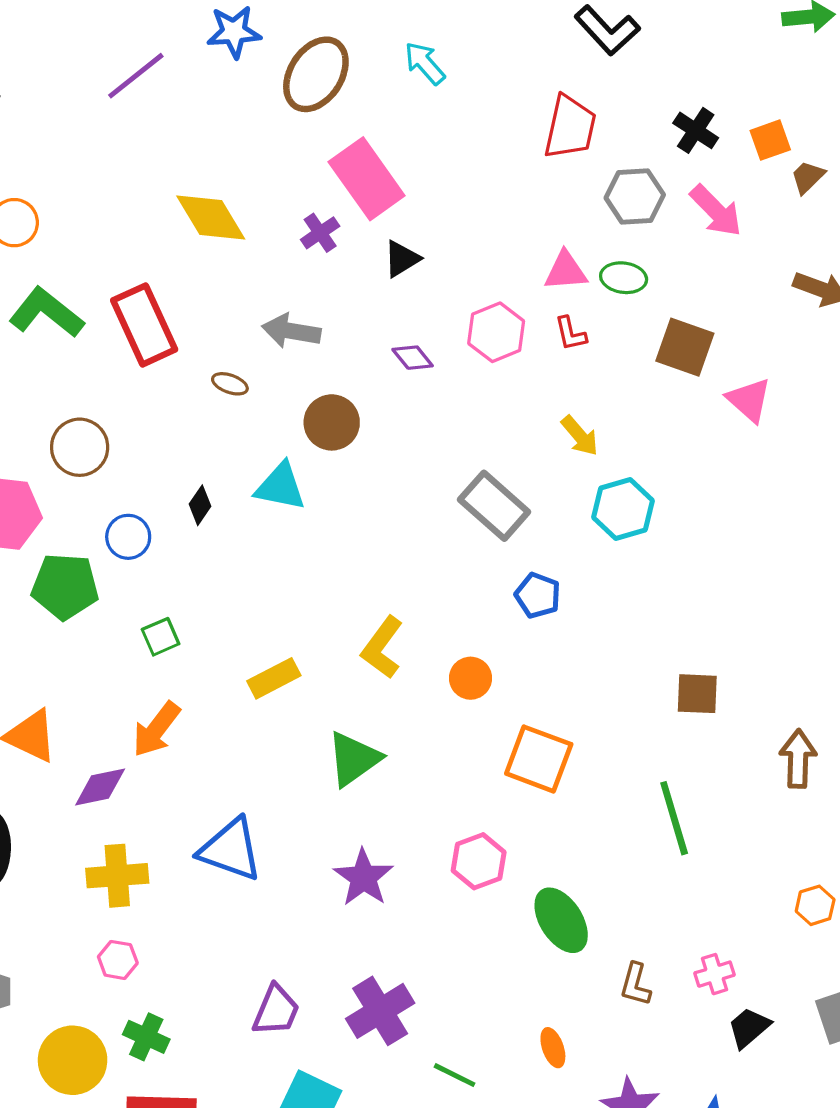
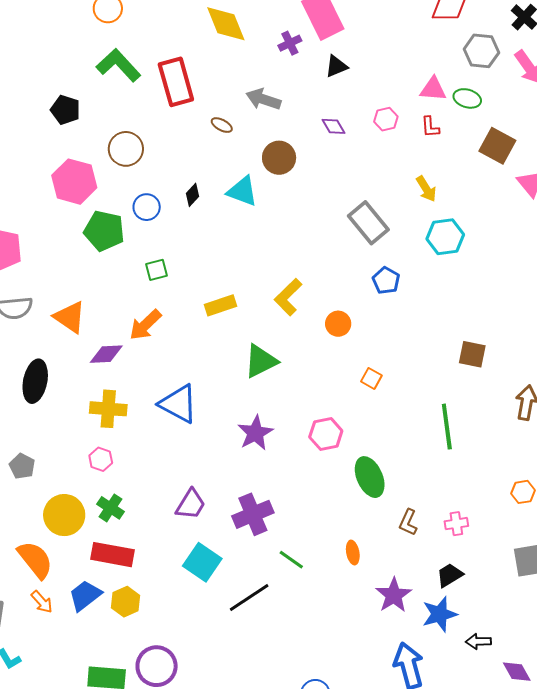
pink hexagon: (496, 332) -> (386, 119), size x0.7
orange square: (539, 759) -> (371, 378), size x0.5
black trapezoid: (749, 1028) -> (450, 575), moved

